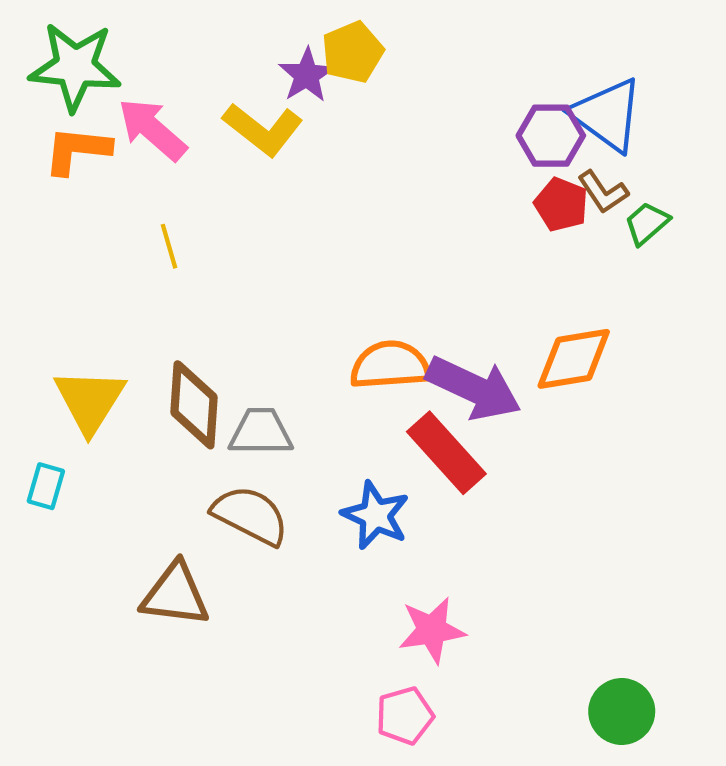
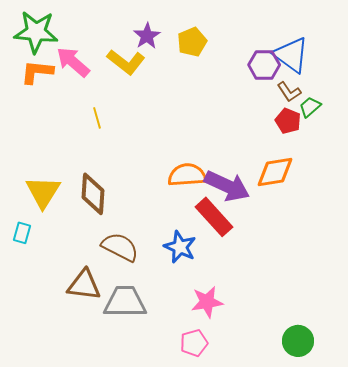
yellow pentagon: (353, 52) -> (192, 42), moved
red pentagon: (561, 204) -> (288, 121), moved
yellow line: (169, 246) -> (97, 118), moved
gray trapezoid: (261, 432) -> (125, 302), moved, size x1.4

